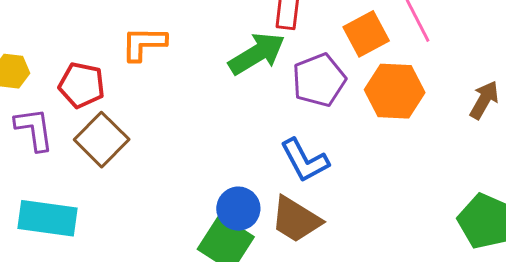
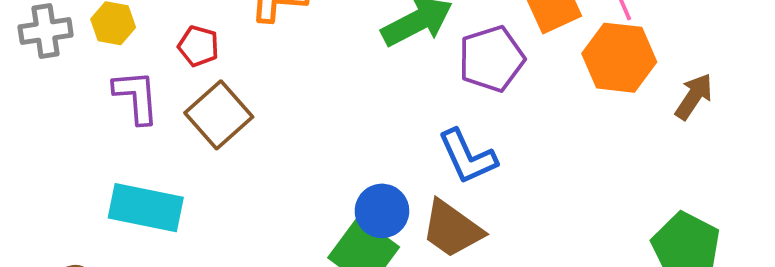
red pentagon: (82, 85) -> (198, 46), size x0.7
orange hexagon: (395, 91) -> (619, 58), moved

